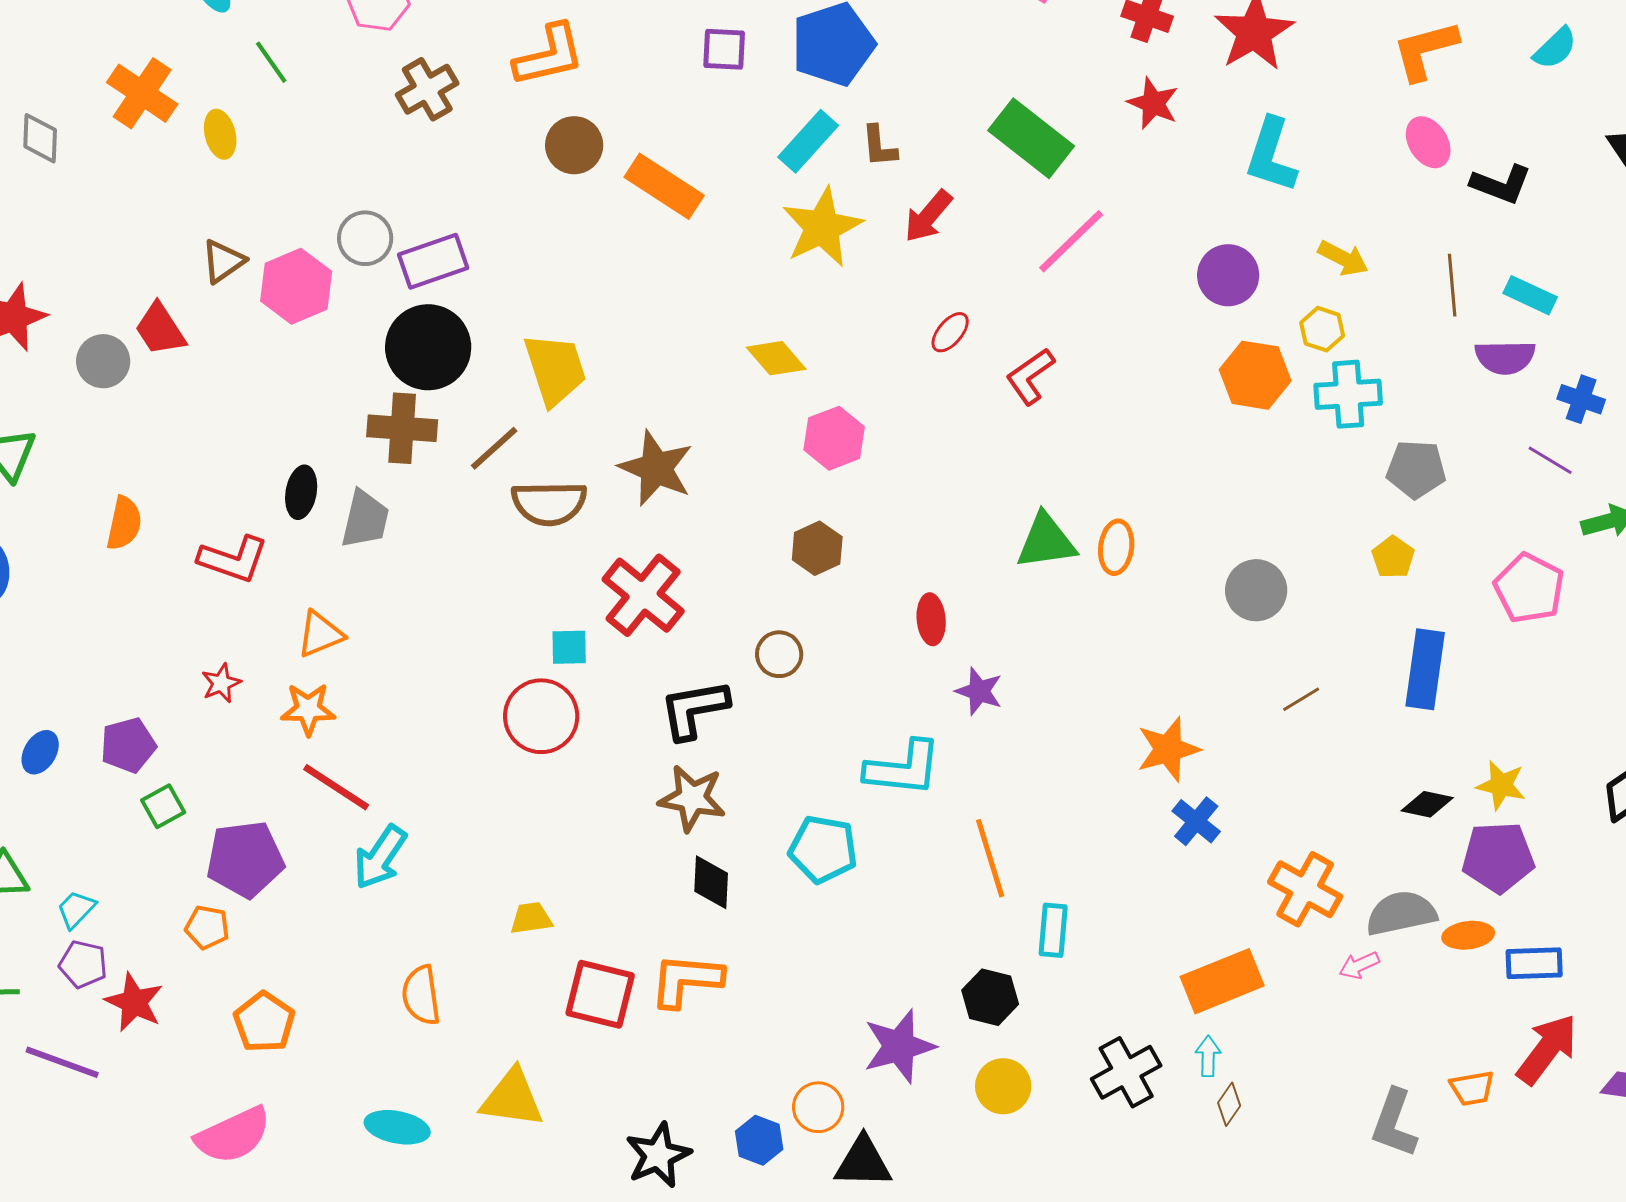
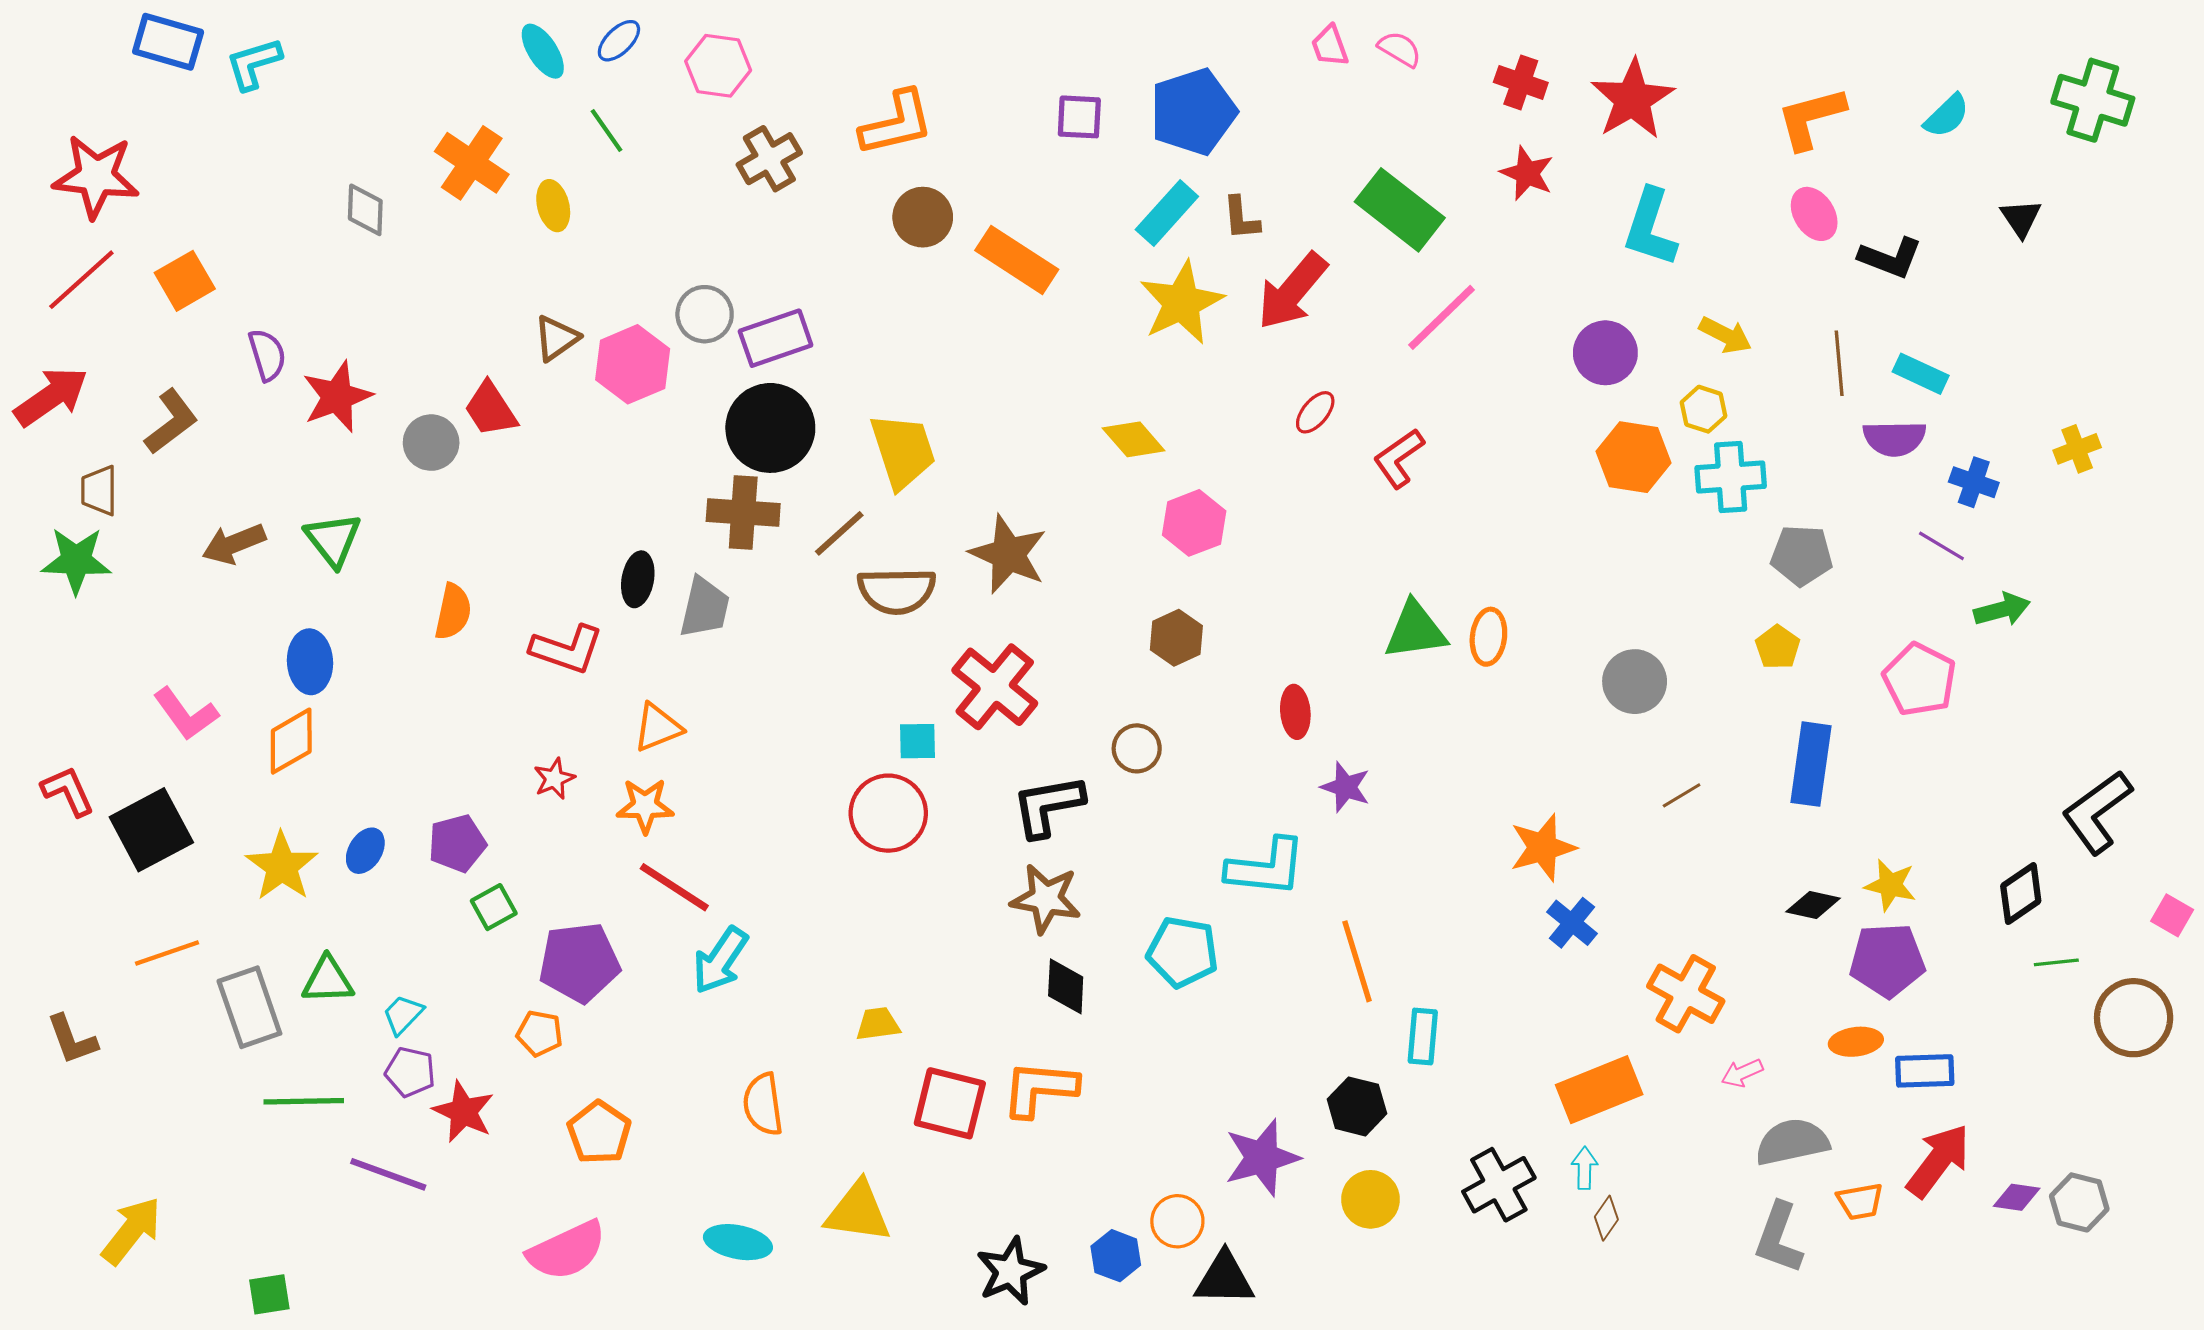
red arrow: (928, 216) -> (1292, 291), size x1.4
gray semicircle: (1401, 913) -> (1792, 1142), moved

